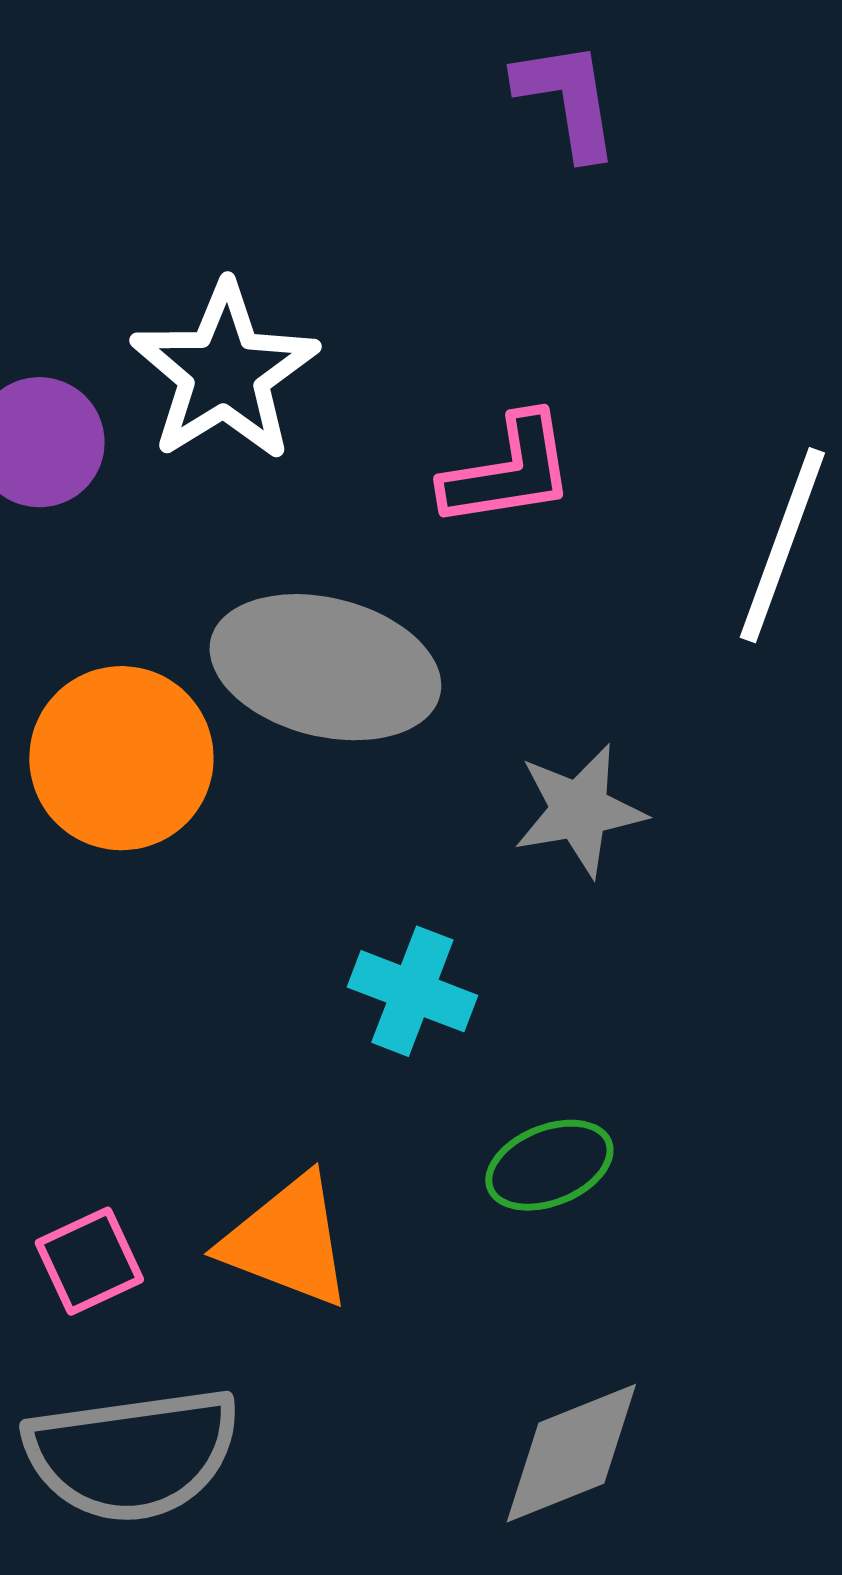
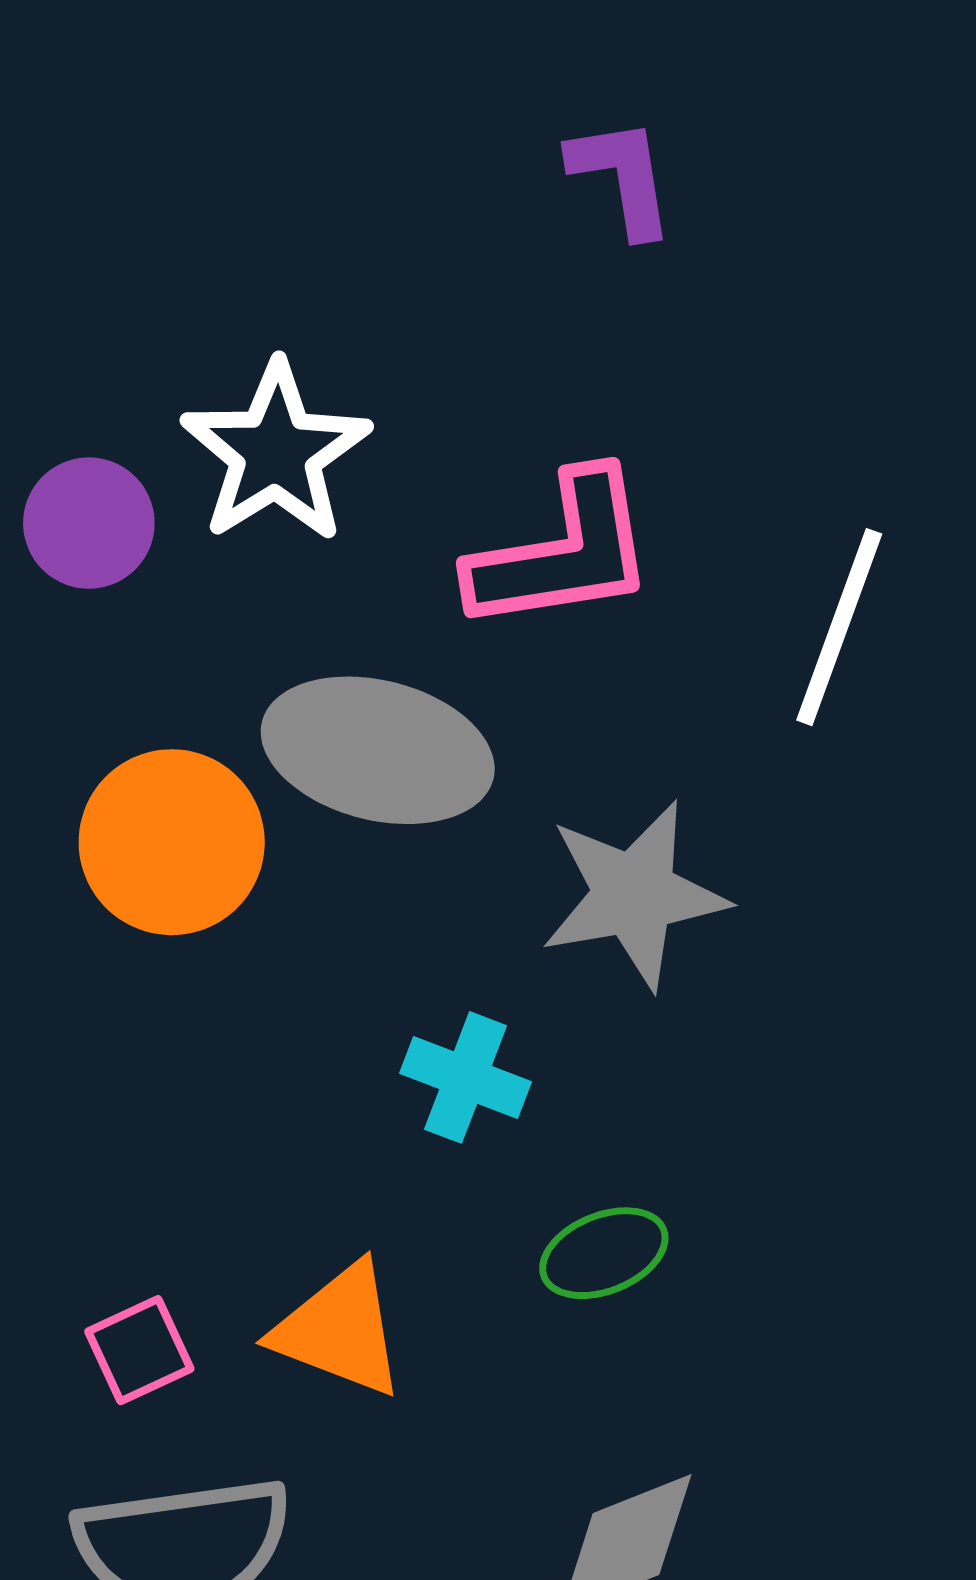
pink L-shape: (508, 471) -> (562, 552), size x1.4
gray star: (579, 810) -> (634, 895), size x1.4

